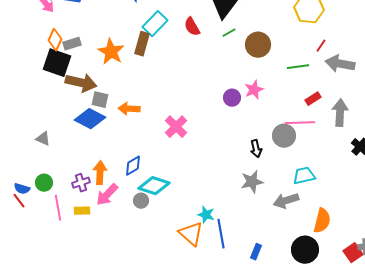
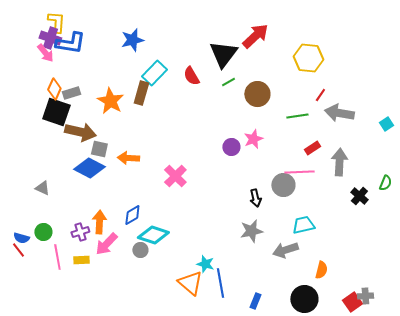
orange semicircle: (322, 221) -> (321, 270), size x0.7

